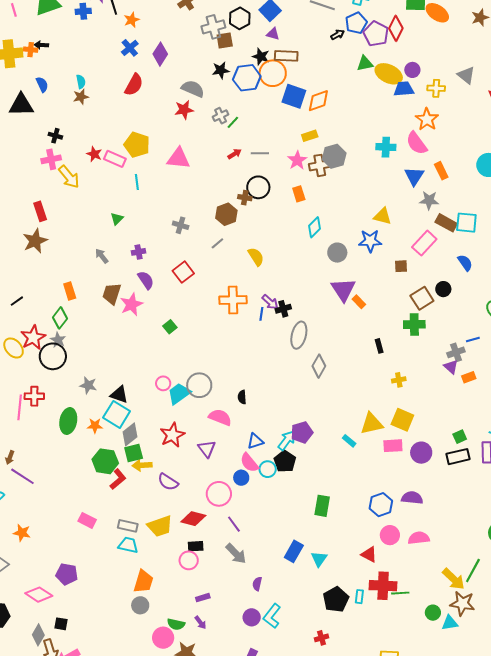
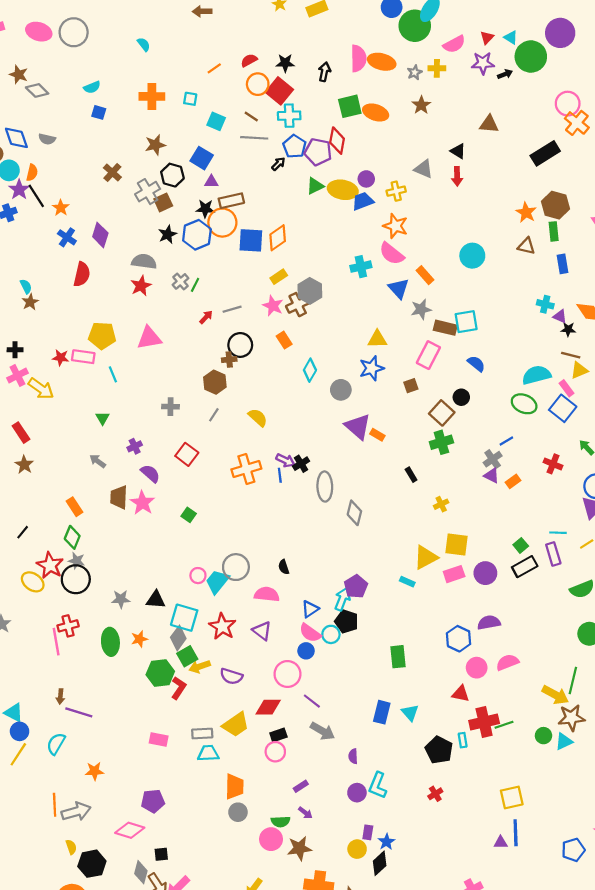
brown star: (35, 241) -> (24, 465), size x0.7
cyan square: (117, 414) -> (184, 618), moved

